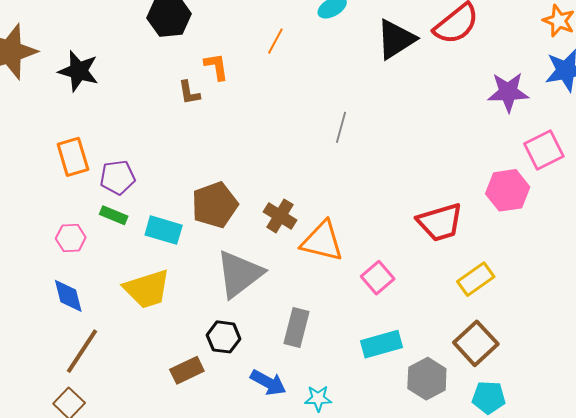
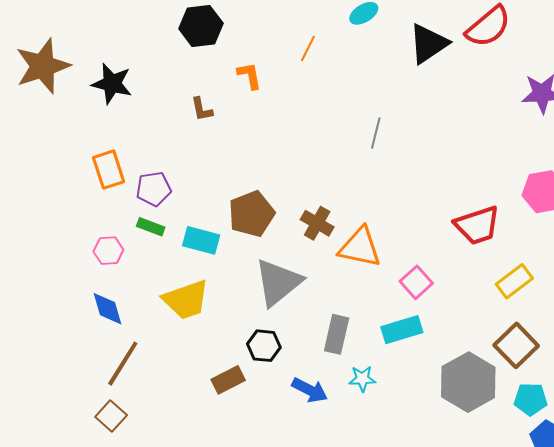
brown L-shape: (189, 93) -> (202, 109), moved
cyan rectangle: (381, 344) -> (402, 330), moved
gray hexagon: (427, 379) -> (468, 382), size x1.4
cyan star: (318, 398) -> (362, 379), moved

